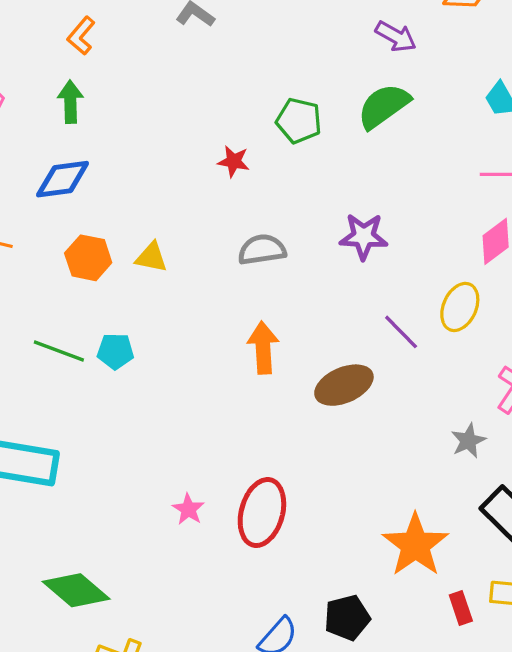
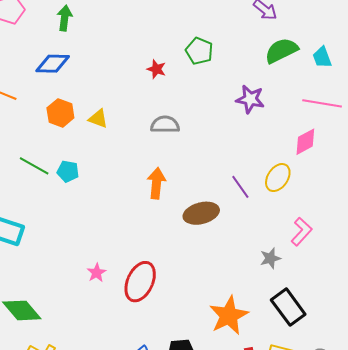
green semicircle: (384, 106) -> (281, 51), moved
purple star: (364, 236) -> (250, 99), moved

